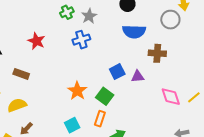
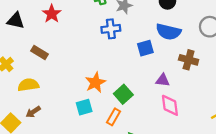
red star: (36, 41) -> (52, 14), moved
blue square: (117, 72) -> (145, 48), moved
pink diamond: (171, 97) -> (170, 105), moved
cyan square: (72, 125) -> (84, 107), moved

